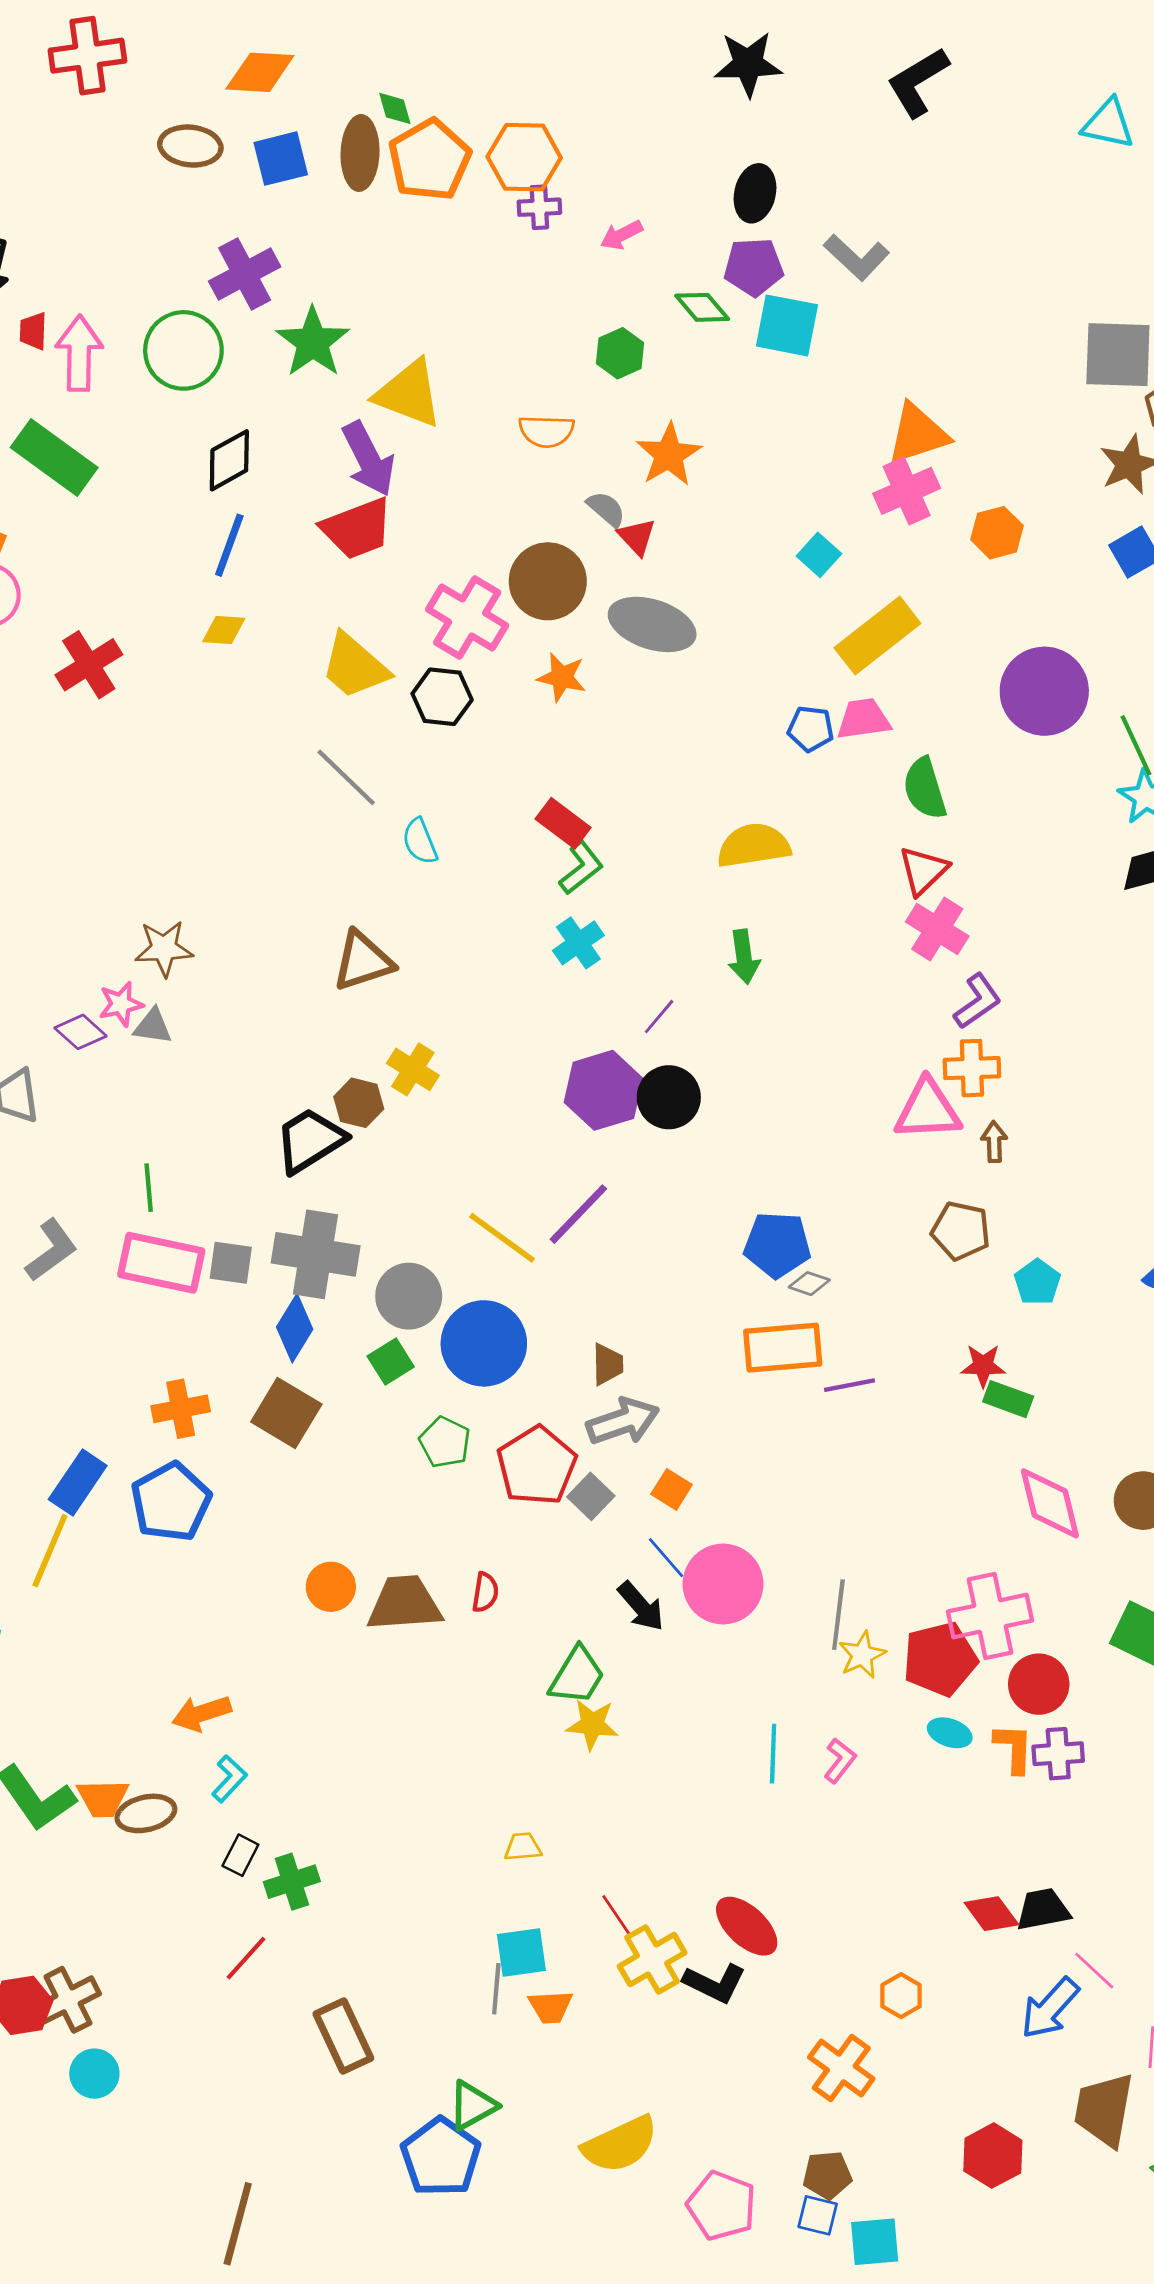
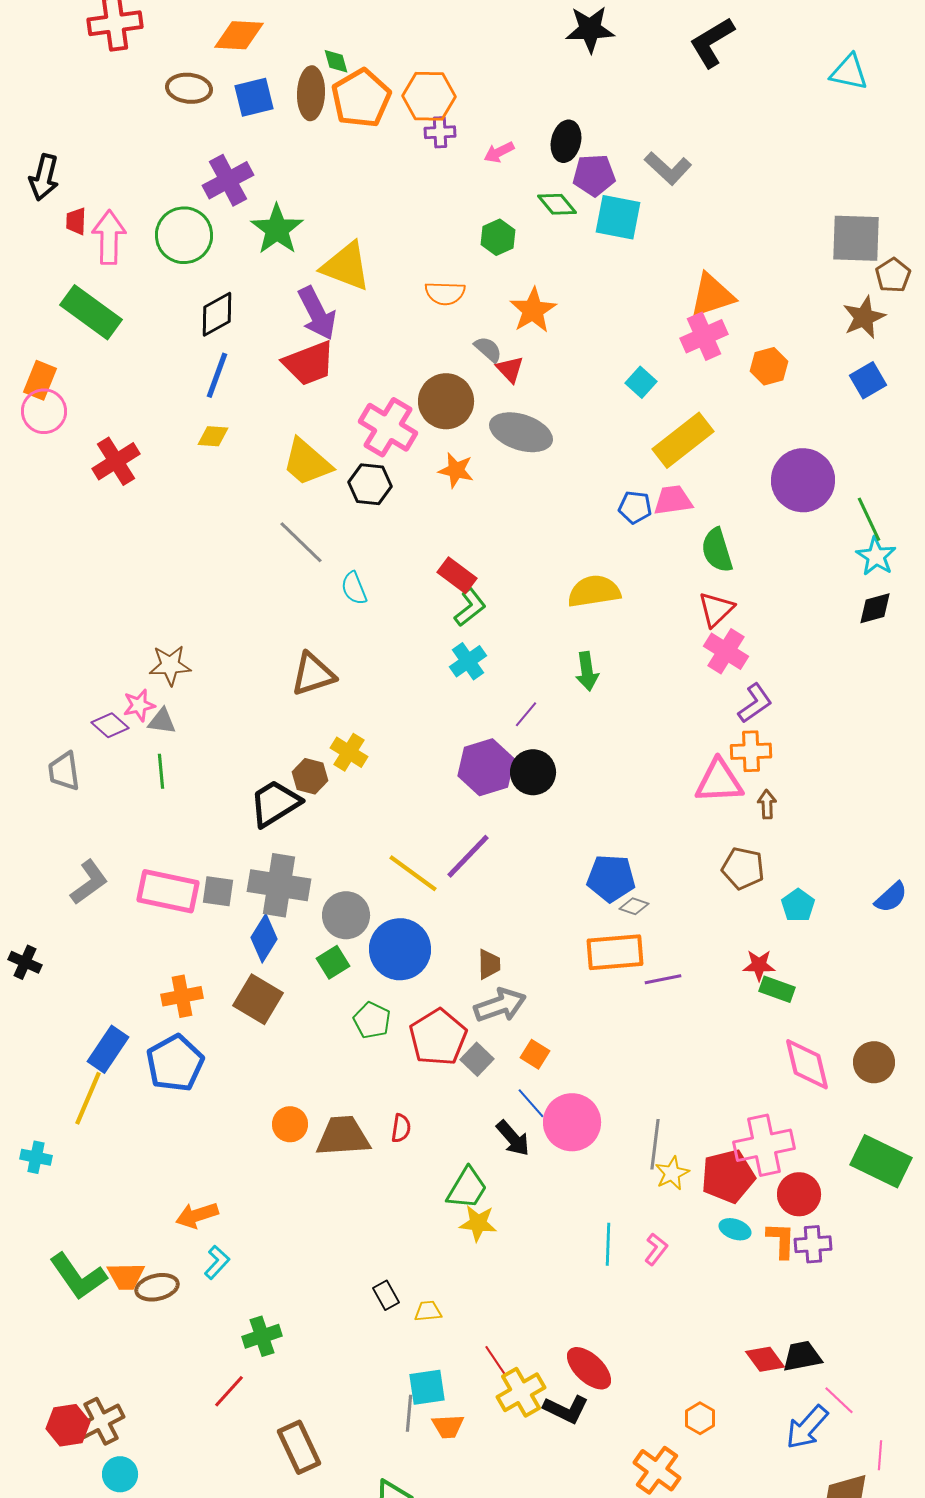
black ellipse: (755, 193) -> (566, 141), moved
green line: (149, 1188) -> (161, 771), moved
black rectangle: (240, 1855) -> (386, 1295), moved, turned -56

